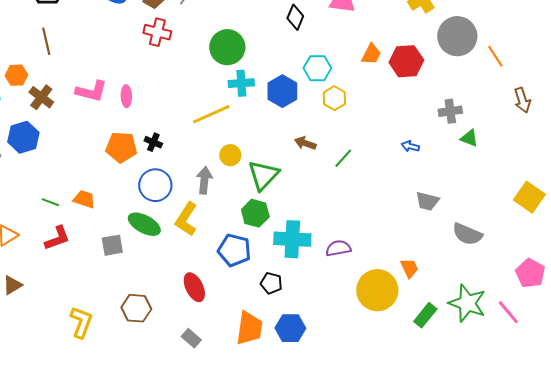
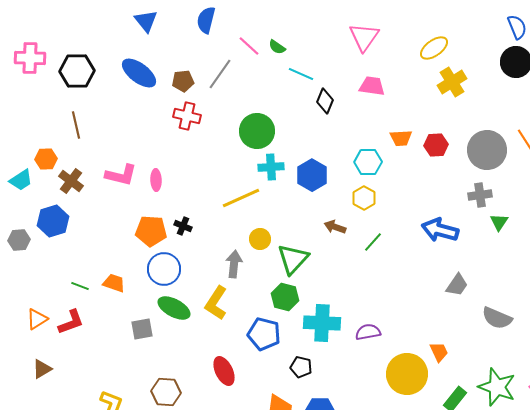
gray circle: (457, 36) -> (487, 150), moved
orange trapezoid: (371, 54) -> (401, 138), turned 60
red hexagon: (406, 61) -> (436, 145), size x0.7
cyan hexagon: (317, 68) -> (368, 162), moved
yellow hexagon: (334, 98) -> (364, 198), moved
green triangle: (469, 138) -> (499, 222), turned 42
blue arrow: (410, 146) -> (440, 230), size x2.0
blue circle: (155, 185) -> (164, 269), moved
gray trapezoid: (427, 201) -> (457, 285), turned -70
red L-shape: (57, 238) -> (71, 322), moved

